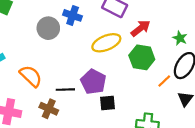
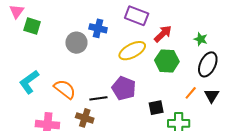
orange line: (164, 81) -> (191, 93), moved
black square: (108, 103) -> (156, 108), moved

